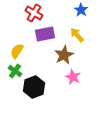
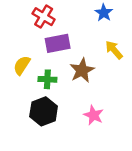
yellow arrow: (77, 35) -> (114, 50), moved
green cross: (15, 71) -> (47, 79), moved, turned -32
pink star: (73, 77) -> (94, 115), moved

